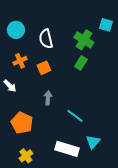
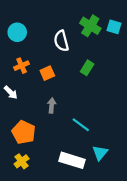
white semicircle: (46, 39) -> (61, 41), moved
green cross: (84, 40) -> (90, 26), moved
yellow cross: (26, 156) -> (22, 161), moved

